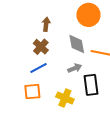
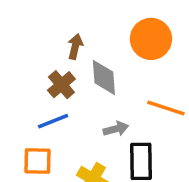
gray diamond: (77, 44) -> (104, 77), moved

